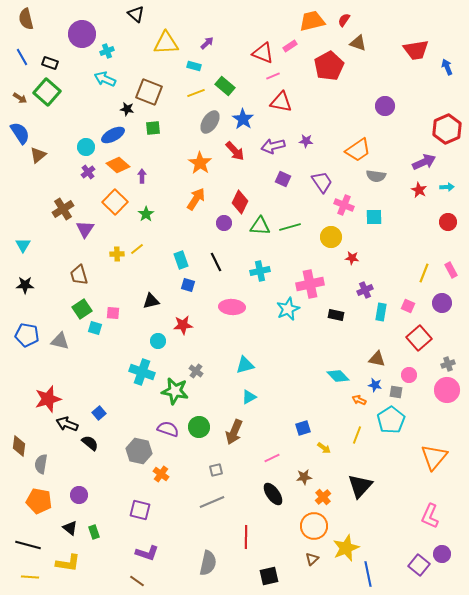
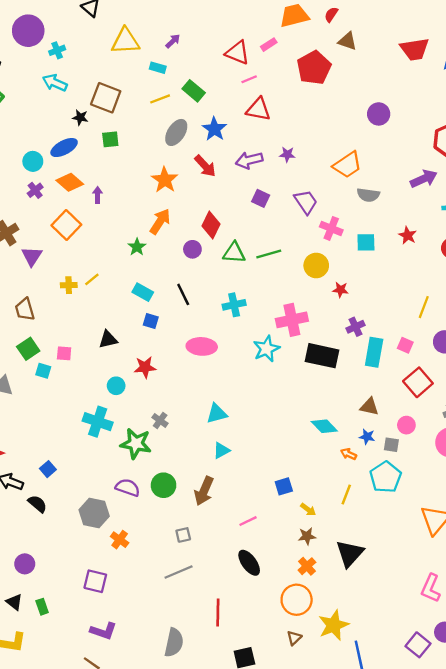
red star: (419, 190) -> (408, 235), moved
green star: (146, 214) -> (137, 247), moved
cyan rectangle: (181, 260) -> (143, 292), turned -42
cyan rectangle: (381, 312) -> (374, 352), size x1.4
black rectangle: (336, 315) -> (322, 356), size x1.8
brown star: (304, 477) -> (307, 536), moved

